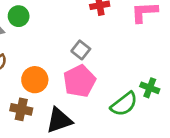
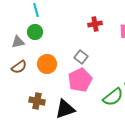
orange circle: (35, 80) -> (47, 64), moved

